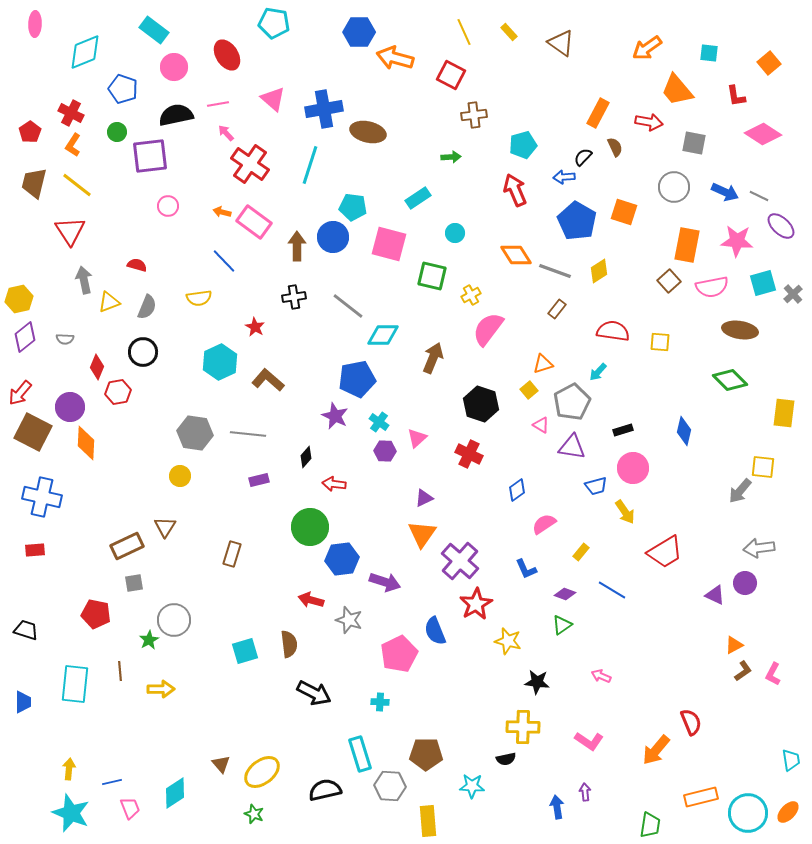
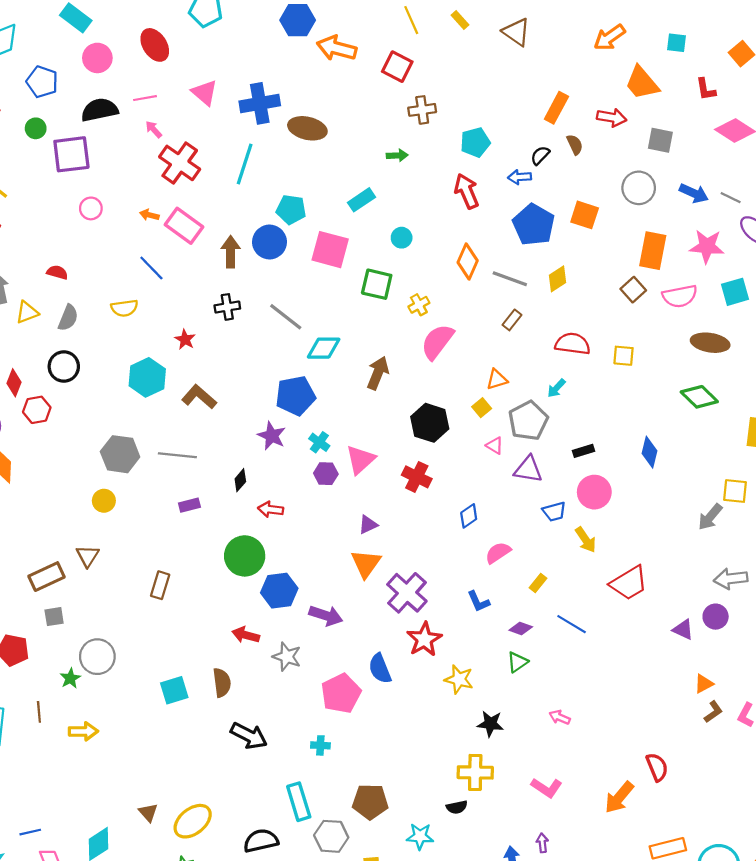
orange diamond: (516, 255) -> (468, 261), turned 56
pink triangle: (417, 438) -> (360, 460), size x1.4

